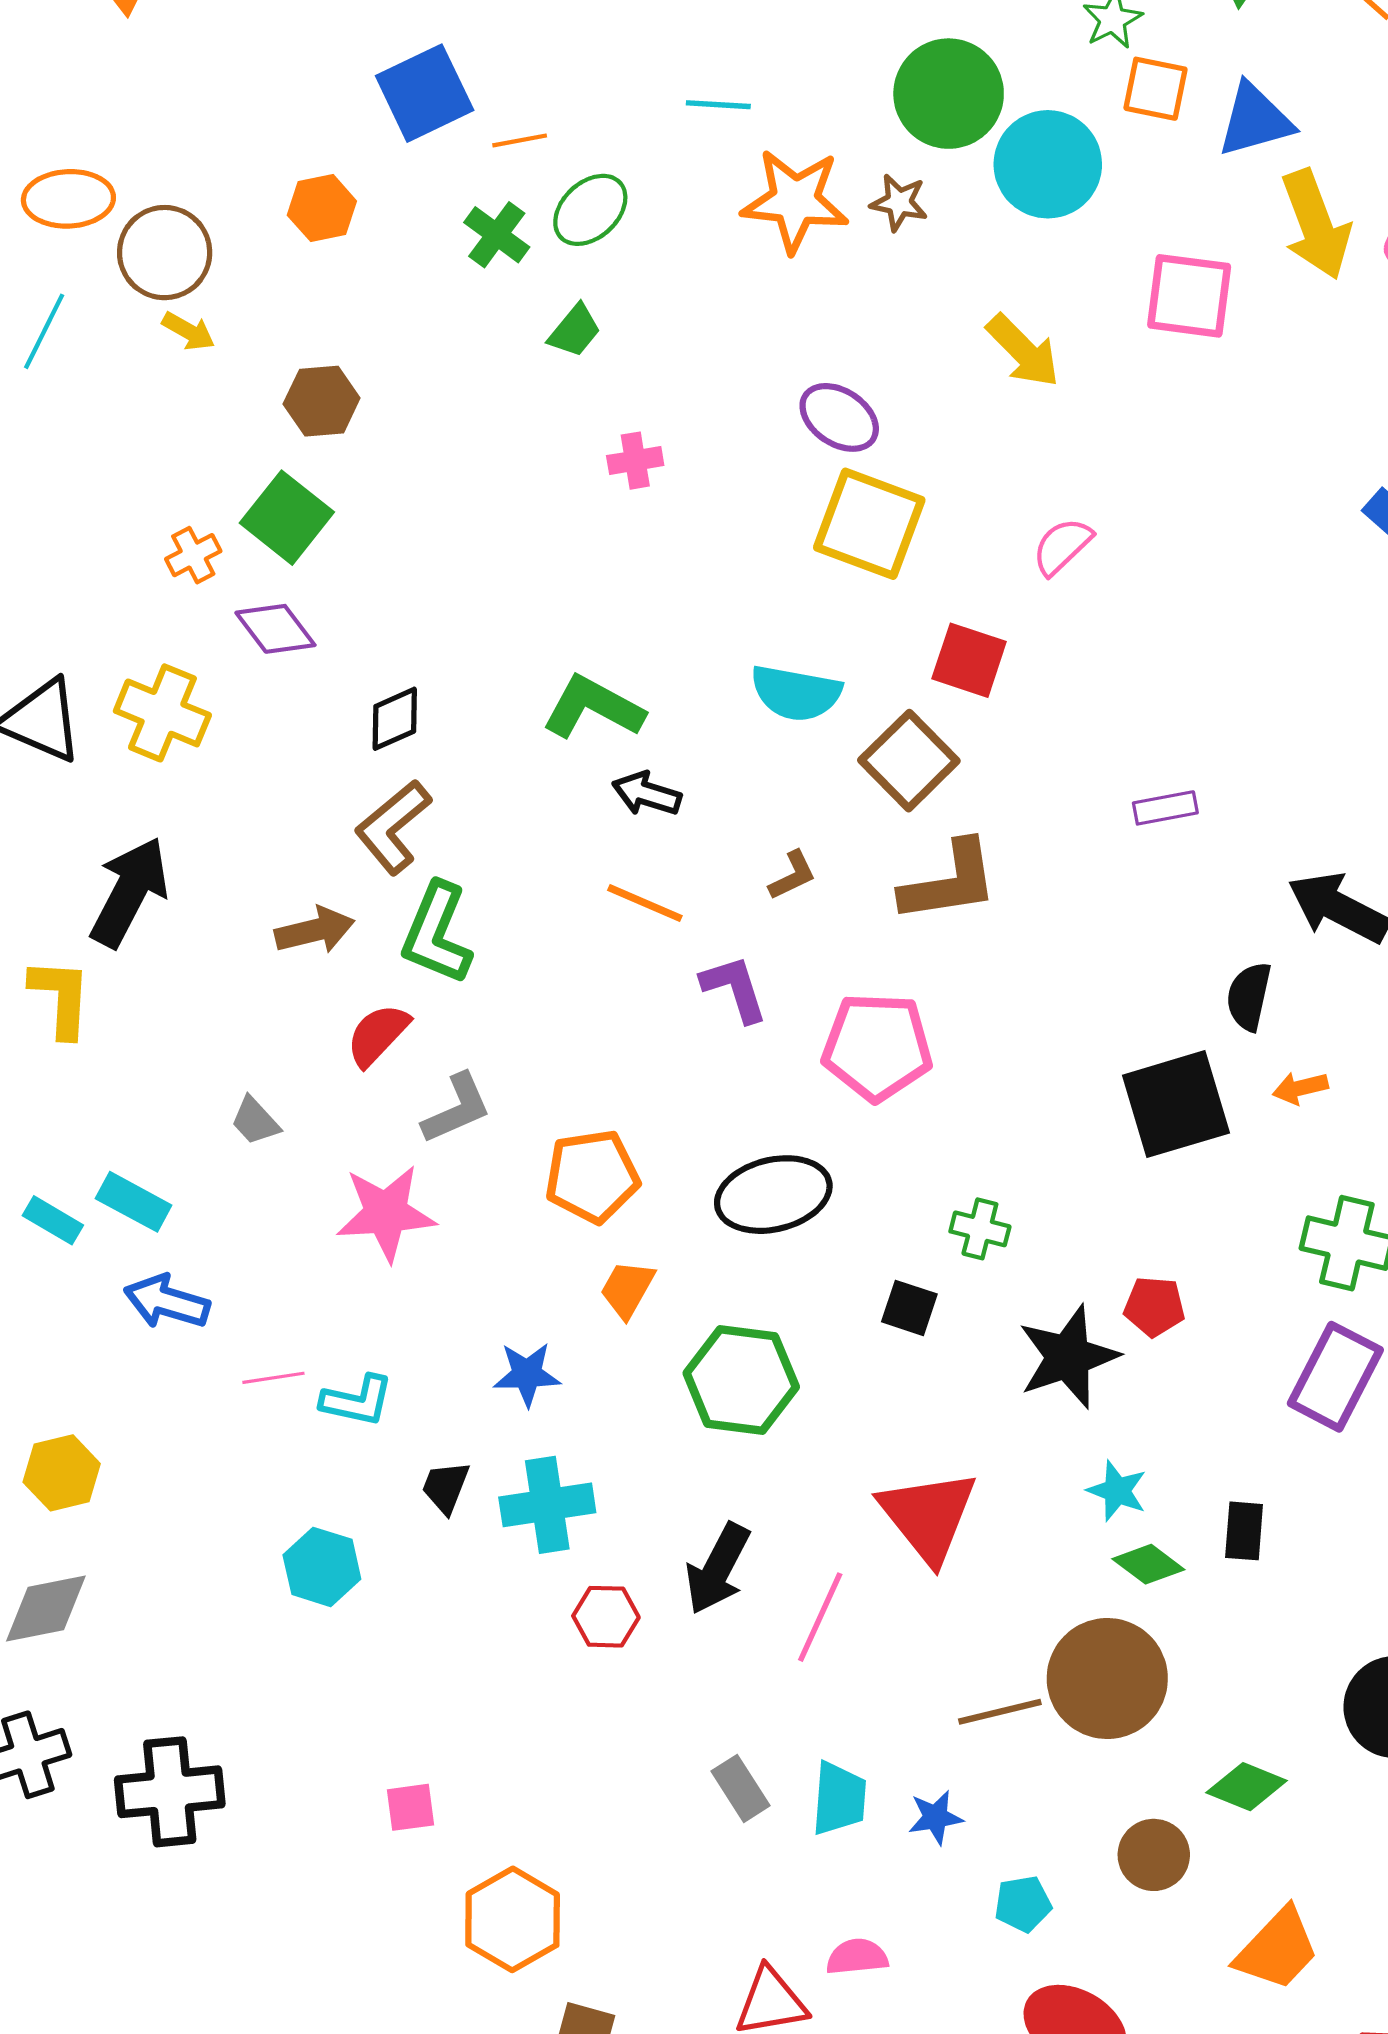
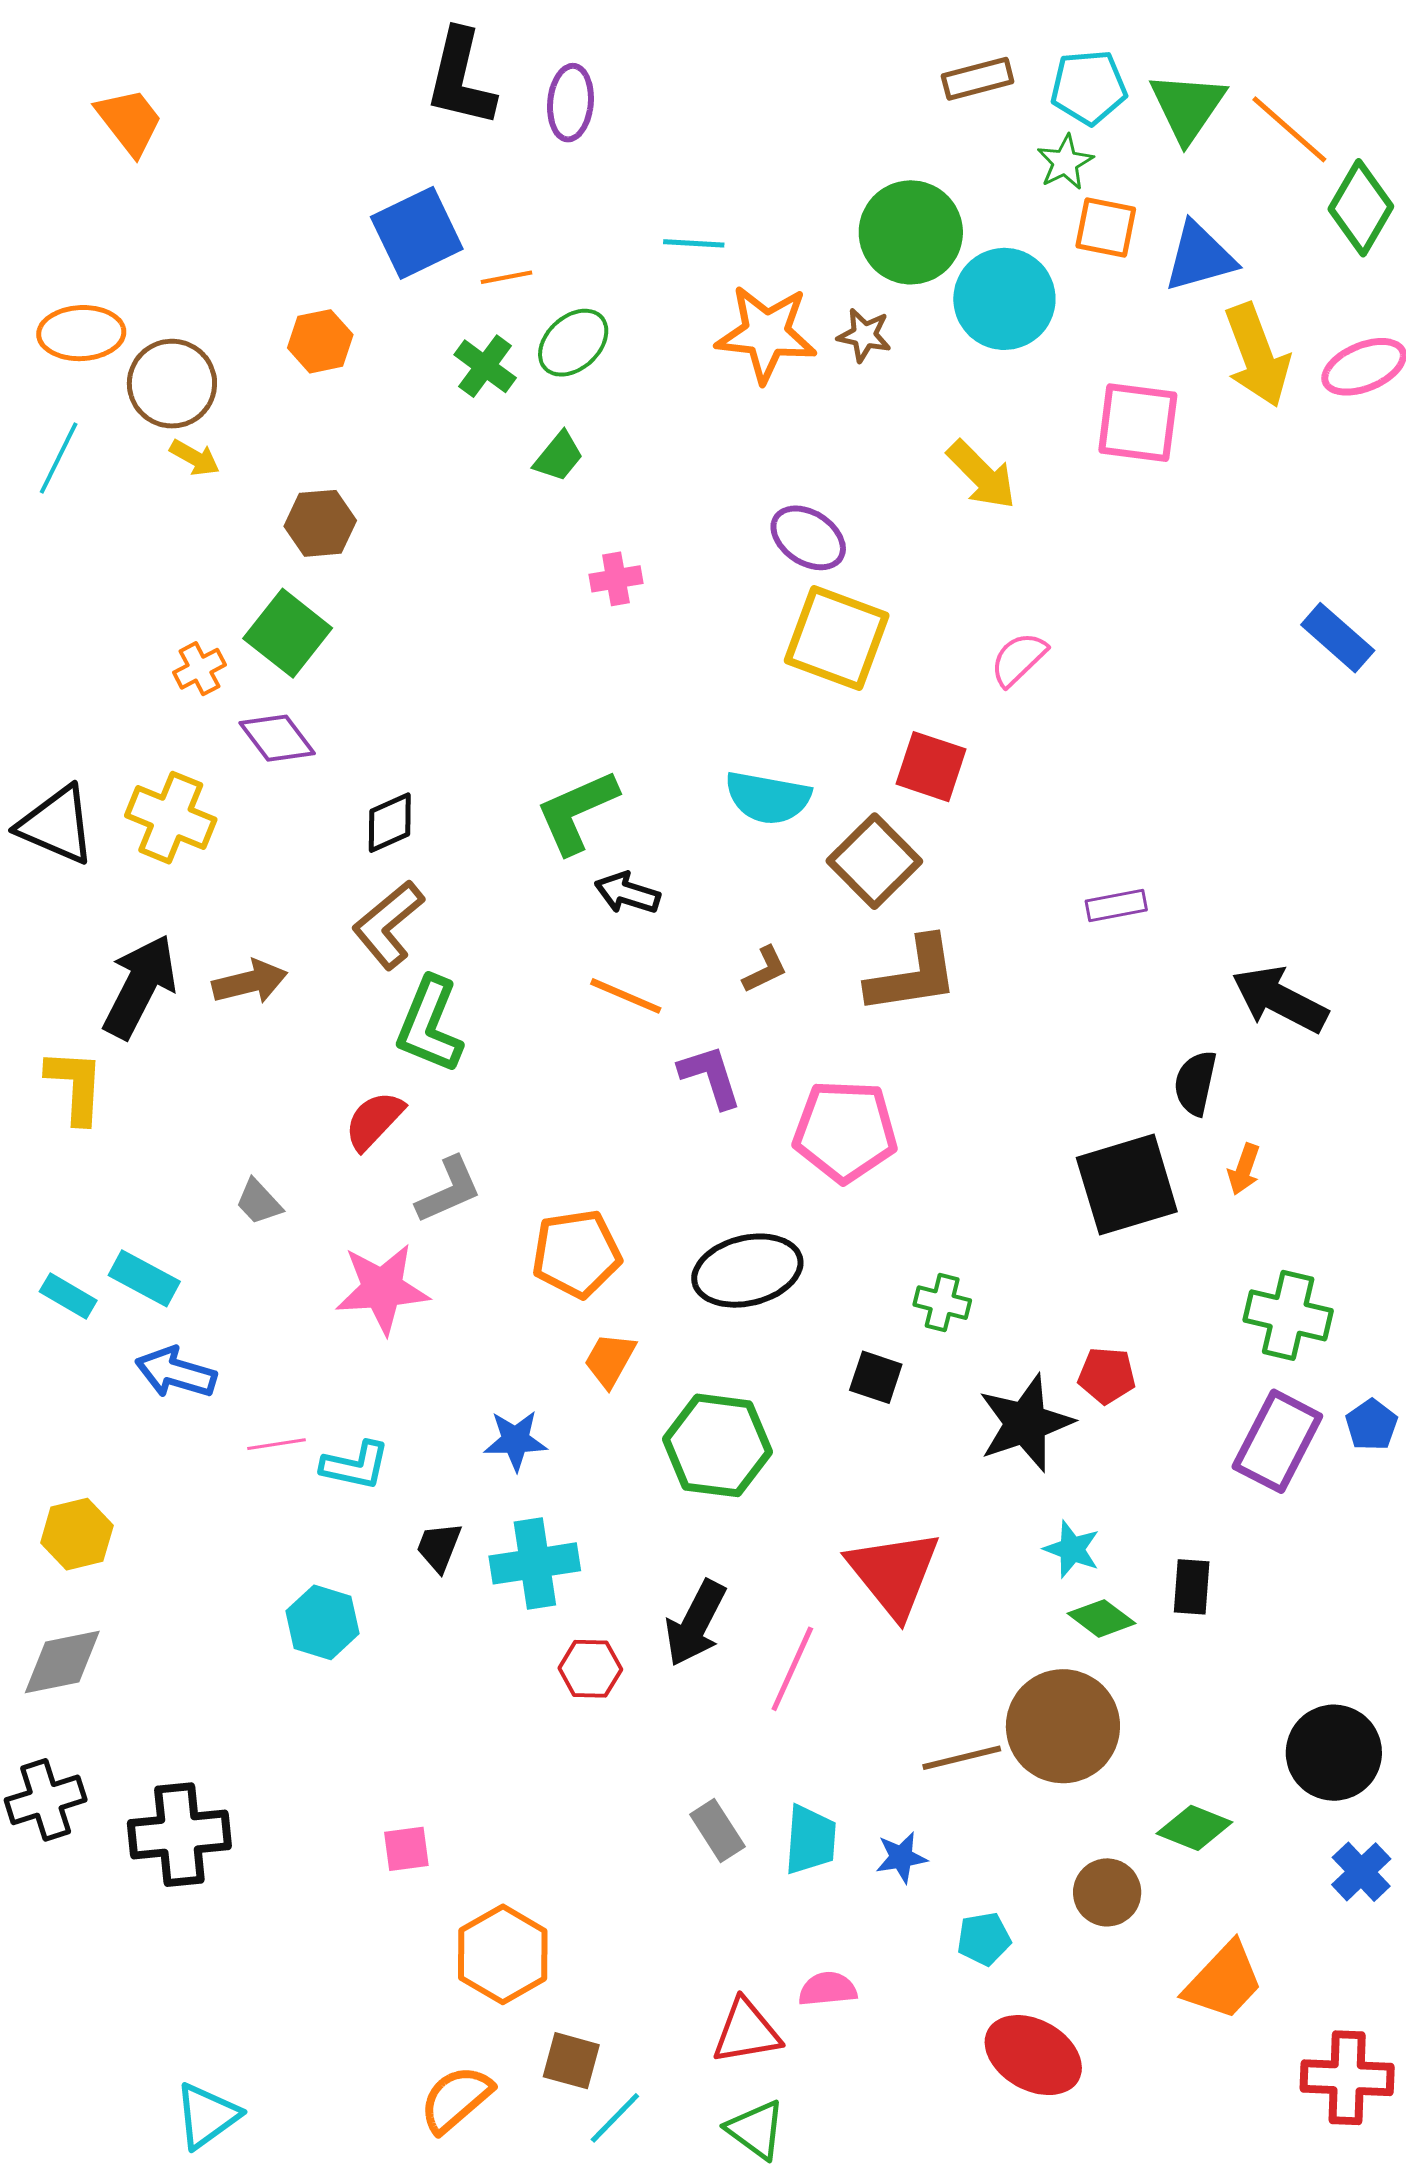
green L-shape: (593, 707) -> (577, 812), turned -52
brown arrow: (315, 930) -> (250, 982), moved
orange arrow: (1300, 1088) -> (1244, 1169), turned -57

